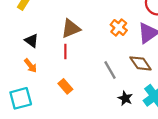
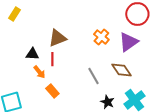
black triangle: (32, 41) -> (32, 54), moved, turned -32
orange arrow: (30, 66) -> (39, 72), moved

